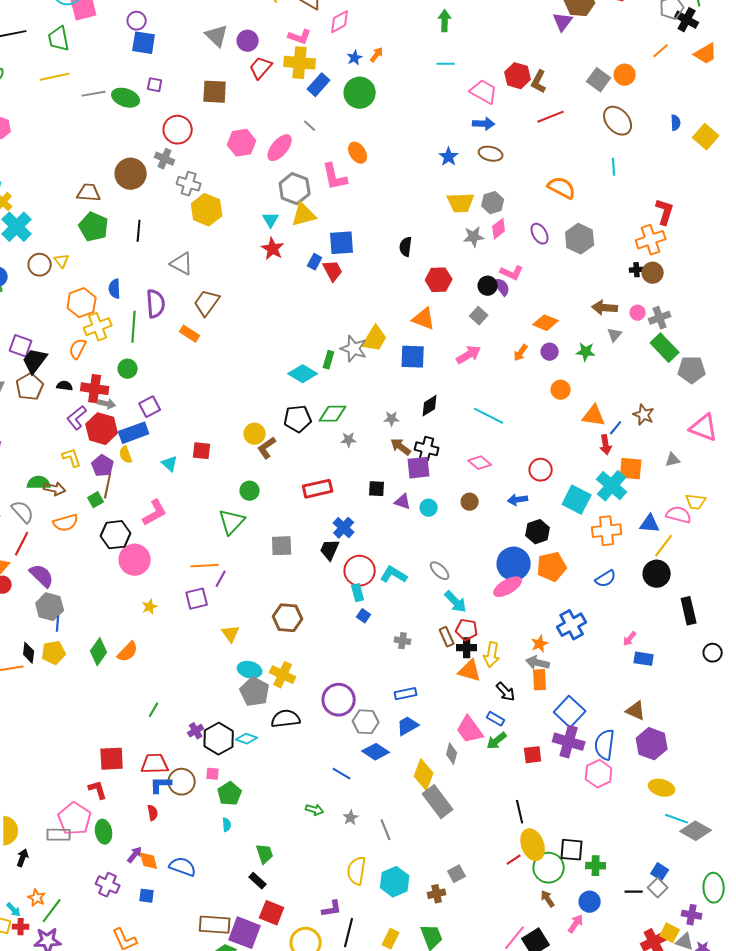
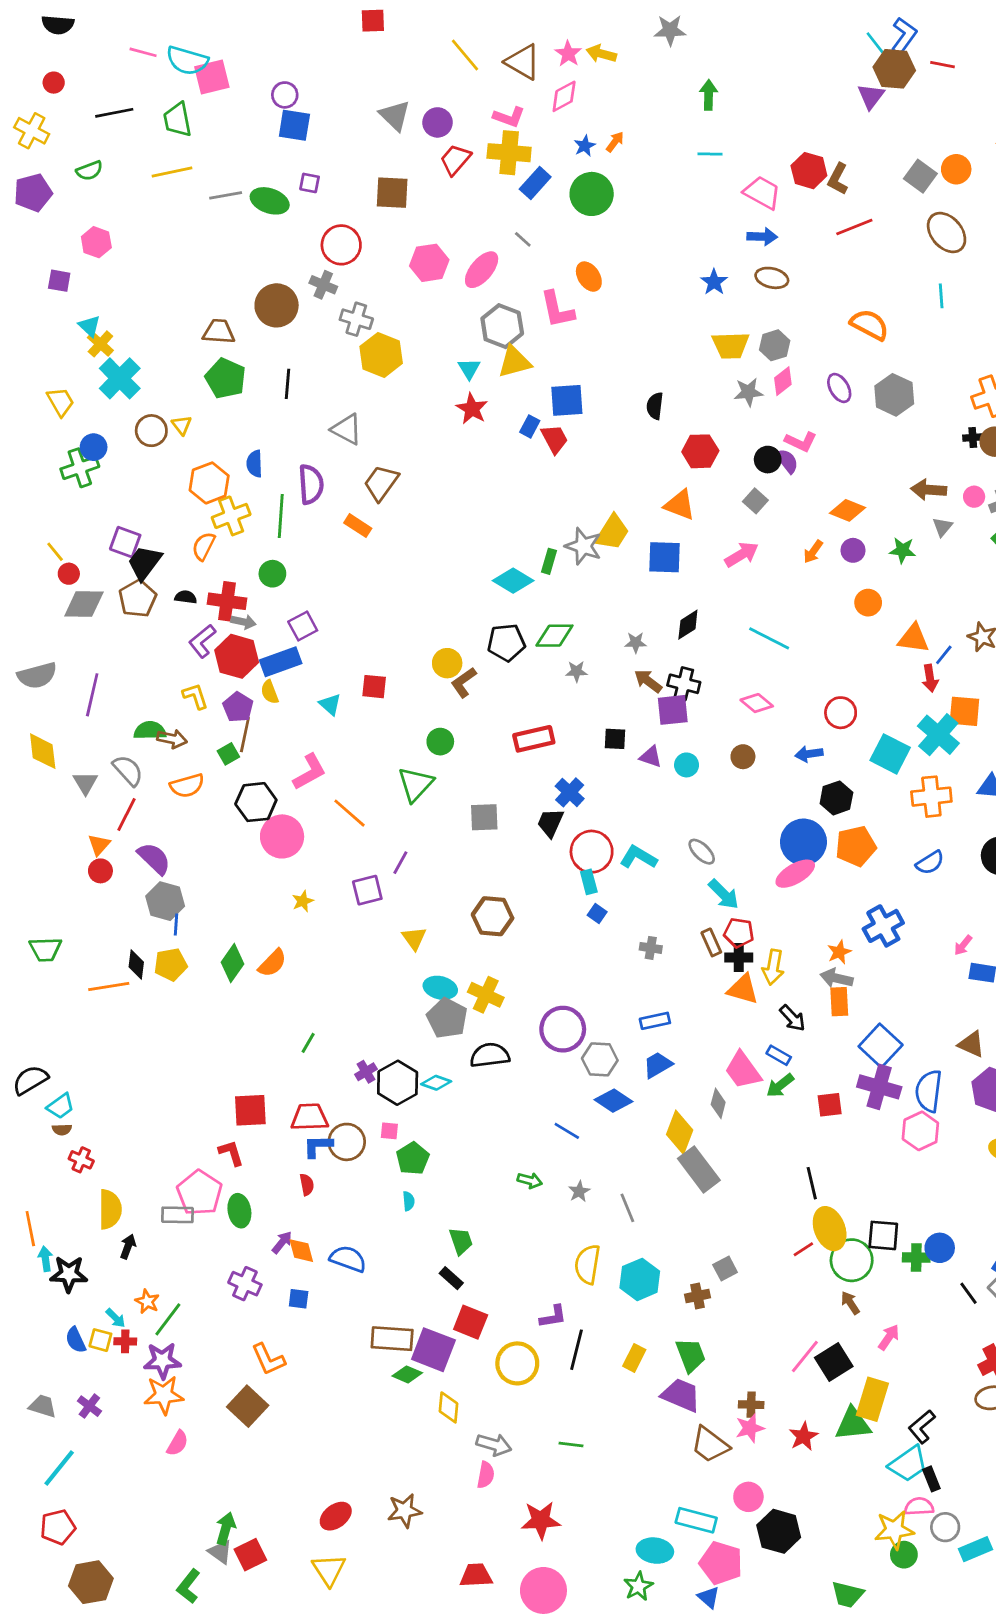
orange line: (205, 566) -> (349, 813), moved, turned 44
black line: (634, 892) -> (969, 1293), turned 54
blue circle: (590, 902) -> (940, 1248), moved

